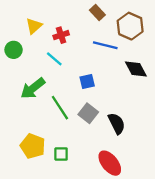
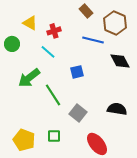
yellow triangle: (34, 26) -> (30, 23), turned -49
gray square: (88, 113) -> (78, 113), moved
black semicircle: (117, 123) -> (117, 109), moved, turned -54
yellow pentagon: (33, 146) -> (24, 140), moved

